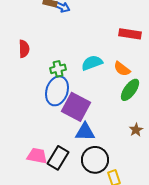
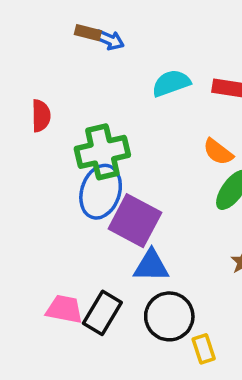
cyan semicircle: (92, 63) -> (171, 83), moved
green cross: (58, 69) -> (102, 152), size x1.8

